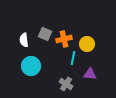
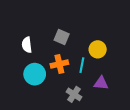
gray square: (45, 34) -> (62, 37), moved
orange cross: (64, 39) -> (59, 64), moved

